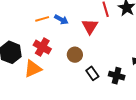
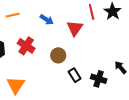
orange line: (42, 19) -> (13, 15), moved
orange triangle: (33, 69) -> (16, 85), moved, turned -36

